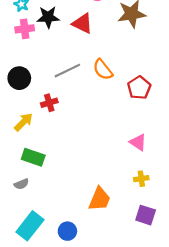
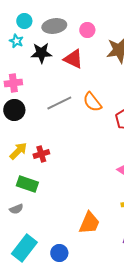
pink cross: (25, 29) -> (13, 83), moved
red cross: (49, 103) -> (41, 154), moved

